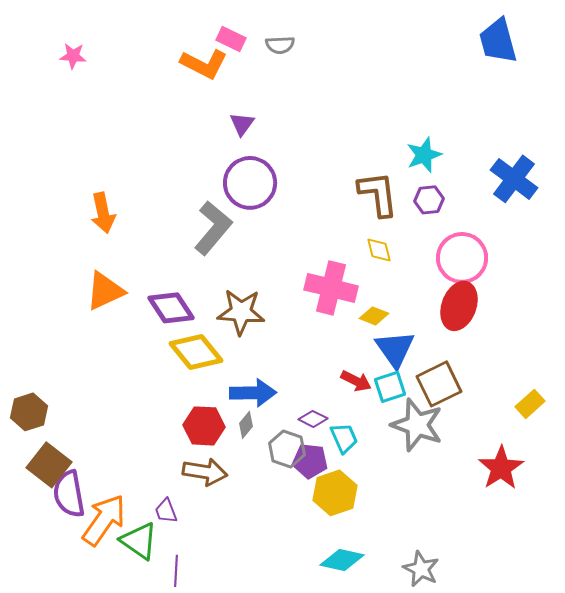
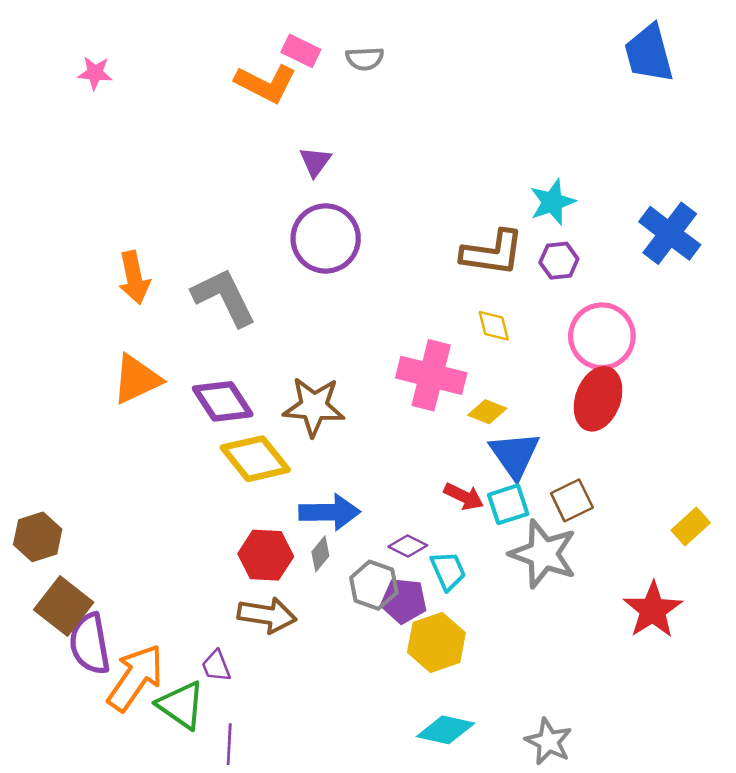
brown L-shape: (378, 194) -> (492, 253), turned 105
gray L-shape: (213, 228) -> (224, 297), moved, turned -66
brown square: (439, 384) -> (572, 500), size x0.7

